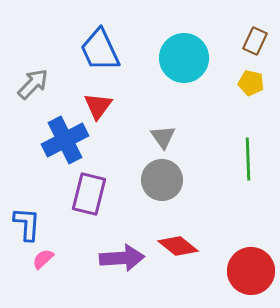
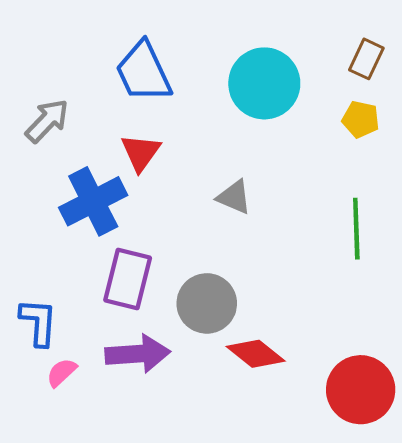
gray triangle: (163, 137) -> (234, 197), turned -32
gray circle: (162, 180) -> (207, 303), moved
purple arrow: (122, 258) -> (138, 354), moved

